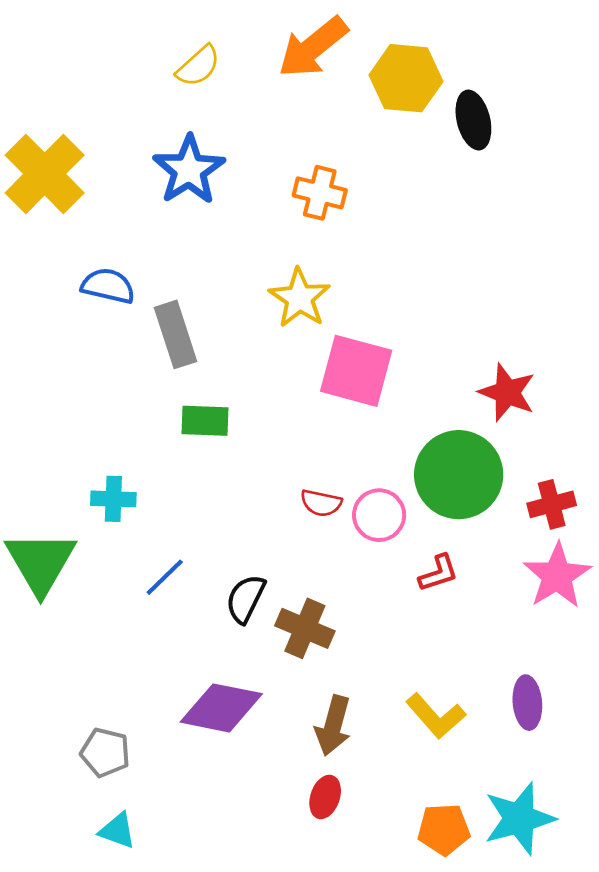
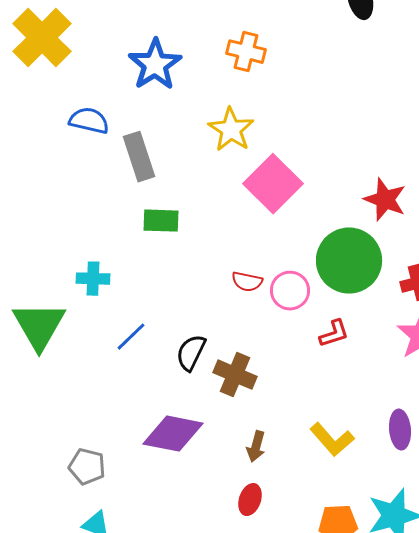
blue star: (189, 170) -> (155, 65), moved
pink square: (356, 371) -> (273, 184), turned 30
brown arrow: (333, 725) -> (256, 447), size x0.7

